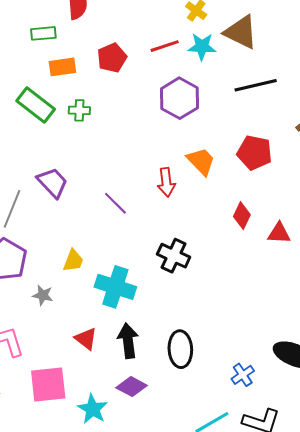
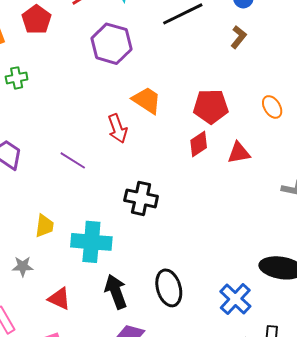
red pentagon: (255, 153) -> (211, 106), moved
red diamond: (242, 216) -> (199, 144), turned 44
red triangle: (86, 339) -> (59, 299), moved
blue cross: (243, 375) -> (235, 299), size x1.4

